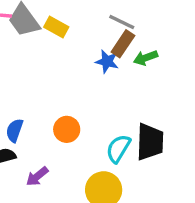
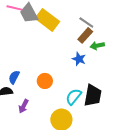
yellow rectangle: (56, 27) -> (47, 20), size x1.6
blue star: (107, 61) -> (79, 59), moved
purple arrow: (37, 176) -> (23, 106), turned -32

